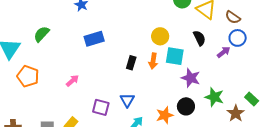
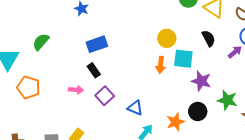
black rectangle: (131, 63) -> (94, 70), moved, turned -48
pink arrow: (72, 81) -> (76, 90), turned 48
blue triangle: (127, 100) -> (135, 108), turned -35
purple square: (101, 107) -> (105, 96), moved, turned 36

